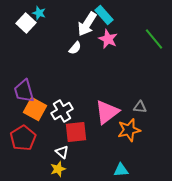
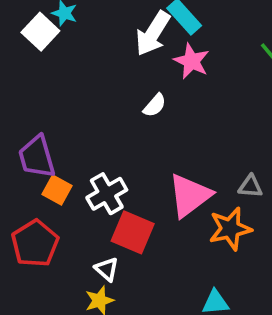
white semicircle: (75, 48) -> (155, 105), moved
orange square: (35, 109) -> (57, 190), size x0.7
red square: (76, 132) -> (133, 232), turned 30

